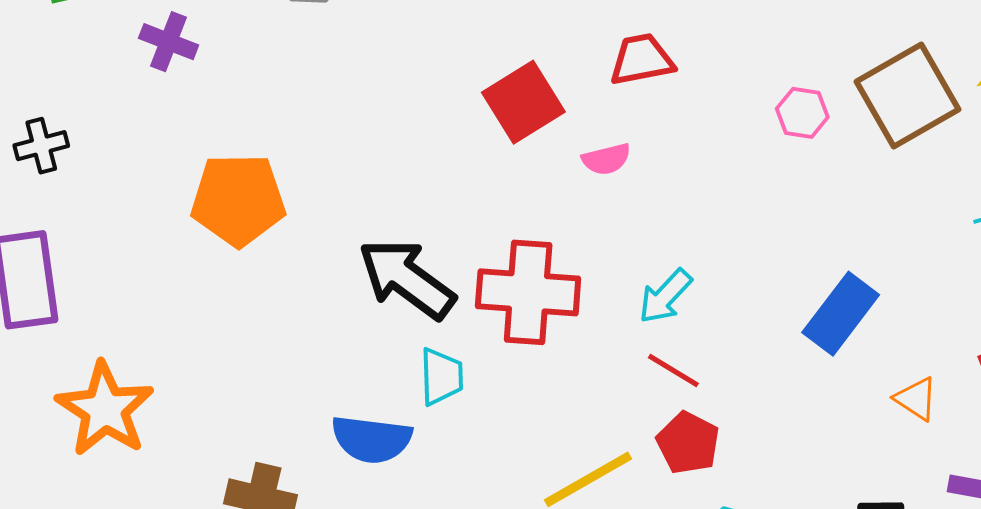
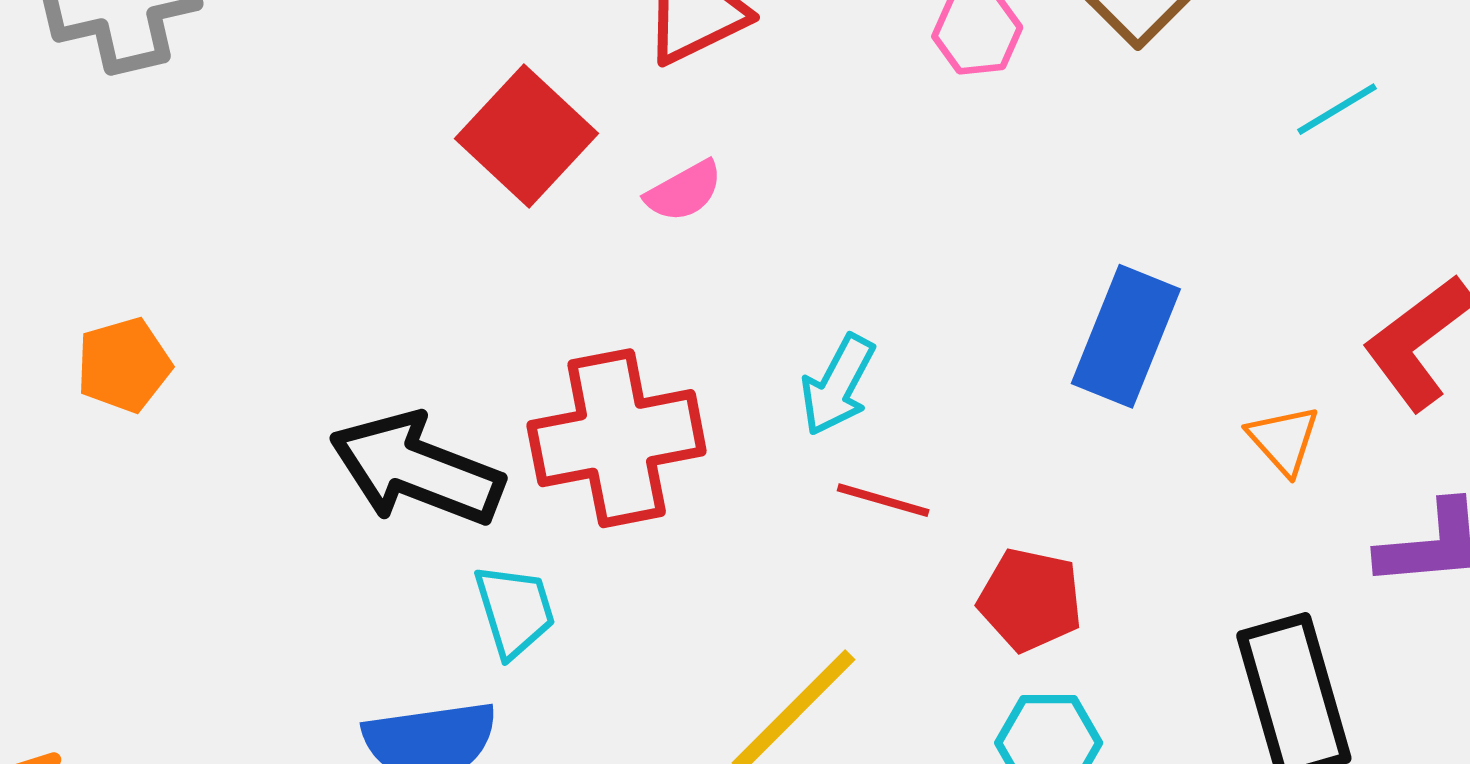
orange pentagon: (238, 200) -> (124, 365), moved, size x0.6
orange triangle: (916, 399) -> (1283, 440), turned 30
red pentagon: (688, 443) -> (1030, 600), moved

